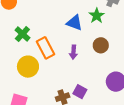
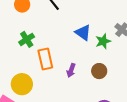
blue triangle: (74, 23) -> (83, 33), moved
yellow circle: (28, 67) -> (22, 84), moved

